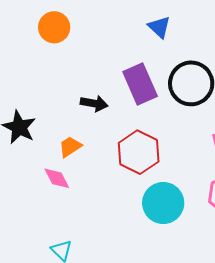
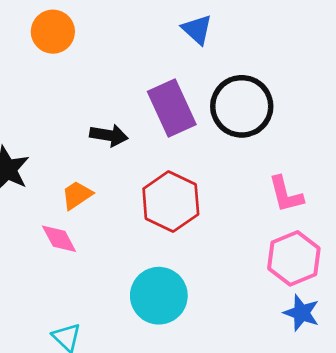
cyan circle: (163, 203) -> (159, 296), moved

